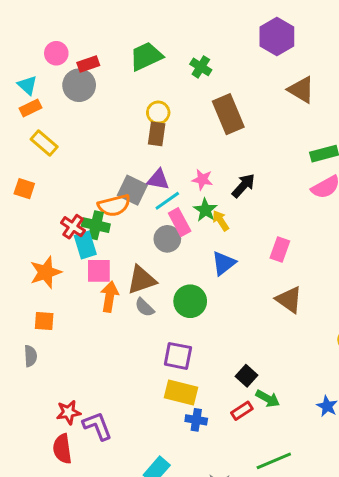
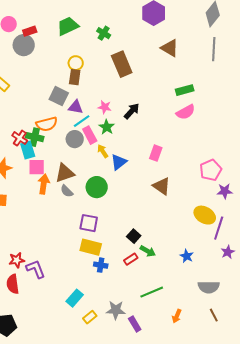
gray square: (132, 190) -> (59, 96), moved
yellow arrow: (221, 221) -> (103, 151), moved
gray circle: (167, 239) -> (75, 139), moved

